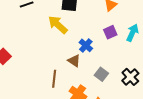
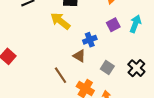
blue cross: (86, 45) -> (90, 40), turned 32
brown line: (54, 79) -> (60, 75), turned -36

